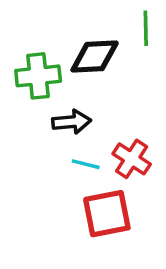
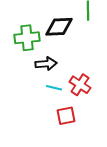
red square: (107, 214) -> (66, 116), size x0.7

